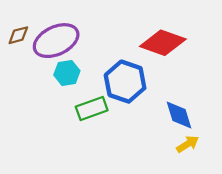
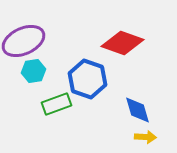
yellow arrow: (188, 144) -> (145, 137), turned 35

